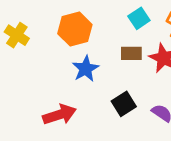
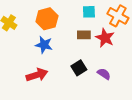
cyan square: (139, 18) -> (89, 12), turned 32
blue star: (86, 69) -> (44, 45), moved, turned -30

